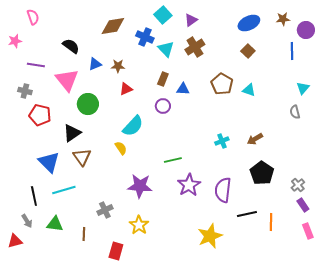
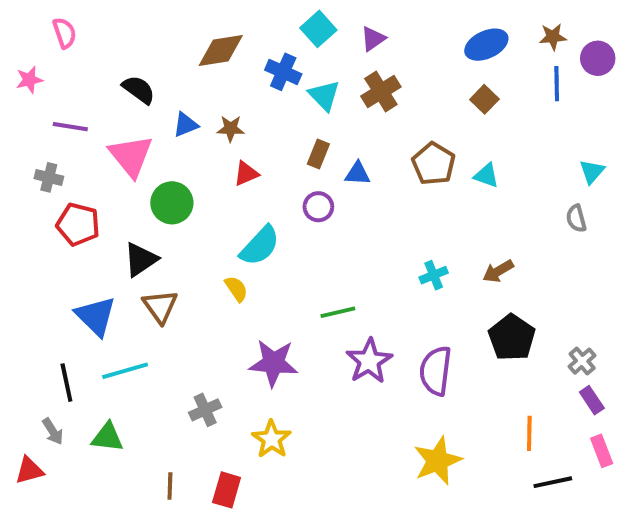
blue line: (292, 51) -> (557, 84), moved
black line: (247, 214) -> (553, 482), moved
brown line: (84, 234) -> (170, 486), moved
yellow star: (210, 236) -> (438, 461), moved

